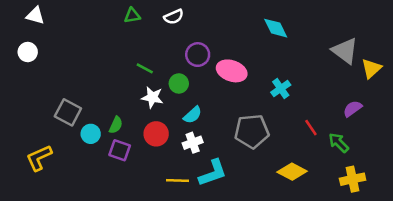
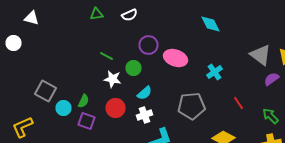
white triangle: (35, 16) -> (32, 18), moved
gray triangle: (345, 51) -> (260, 55), moved
purple semicircle: (353, 109) -> (272, 79), moved
green arrow: (339, 143) -> (270, 116), moved

